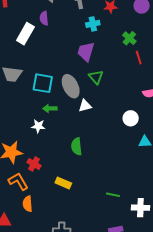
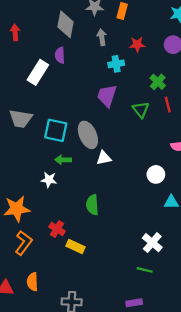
green triangle: (96, 77) -> (141, 110), moved
red cross: (34, 164) -> (57, 229), moved
orange L-shape: (18, 181) -> (24, 243), turned 65
green line: (113, 195) -> (145, 270), moved
orange semicircle: (28, 204) -> (32, 282), moved
white cross: (140, 208) -> (152, 243), moved, turned 36

